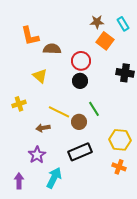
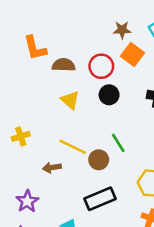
red circle: (81, 61) -> (101, 66), moved
yellow triangle: (40, 76) -> (70, 100), moved
black circle: (80, 81) -> (109, 95), moved
purple star: (37, 155) -> (27, 201), moved

